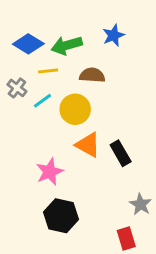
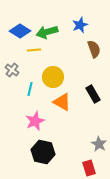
brown semicircle: (92, 75) -> (94, 49), moved, turned 66
gray cross: (17, 88) -> (12, 70), moved
cyan line: (42, 101) -> (30, 89), moved, turned -40
black rectangle: (121, 153) -> (93, 94), moved

